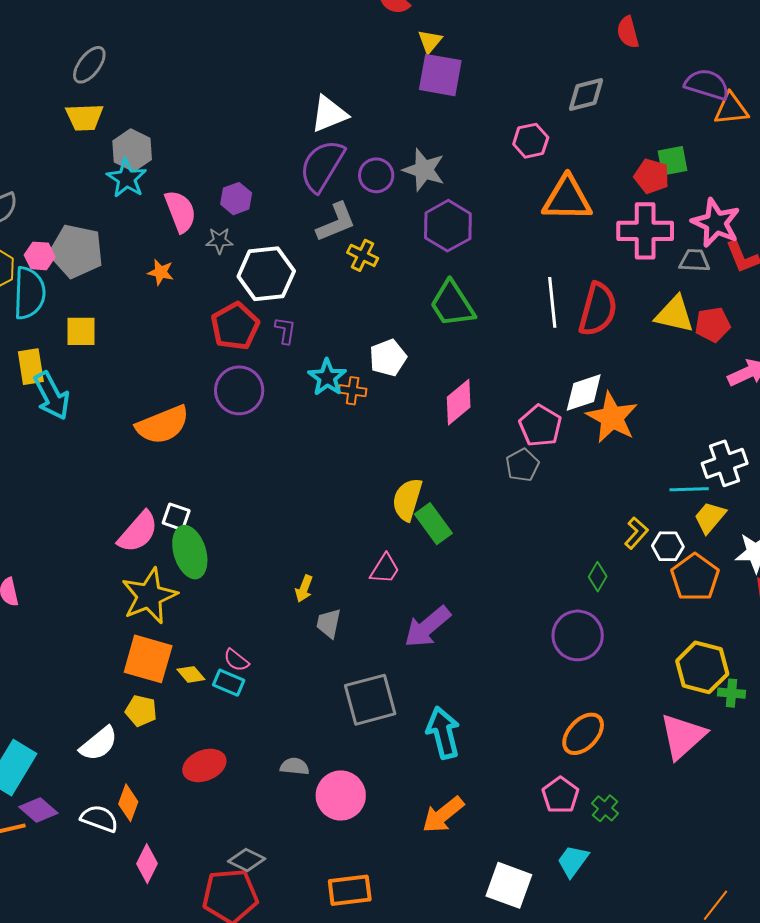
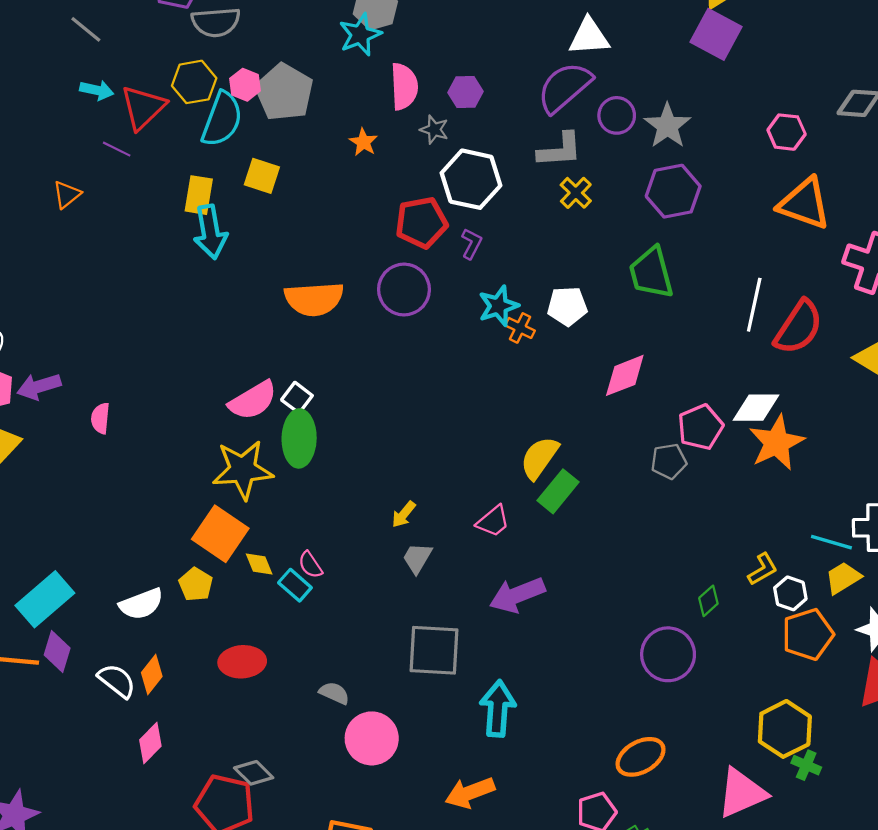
green rectangle: (433, 524) -> (558, 491), turned 57
purple diamond: (38, 810) -> (57, 651), turned 48

